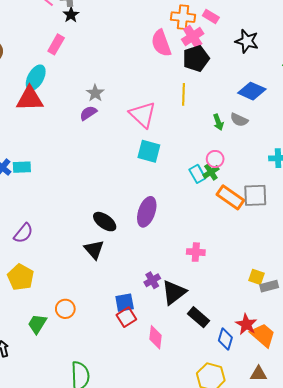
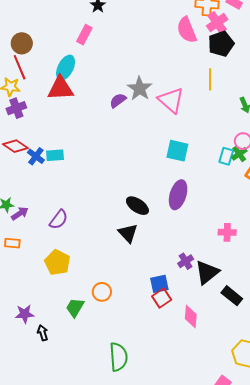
gray star: (95, 93) -> (140, 89), moved, size x1.4
cyan square: (149, 151) -> (177, 151), moved
cyan rectangle: (197, 174) -> (226, 156), turned 48

